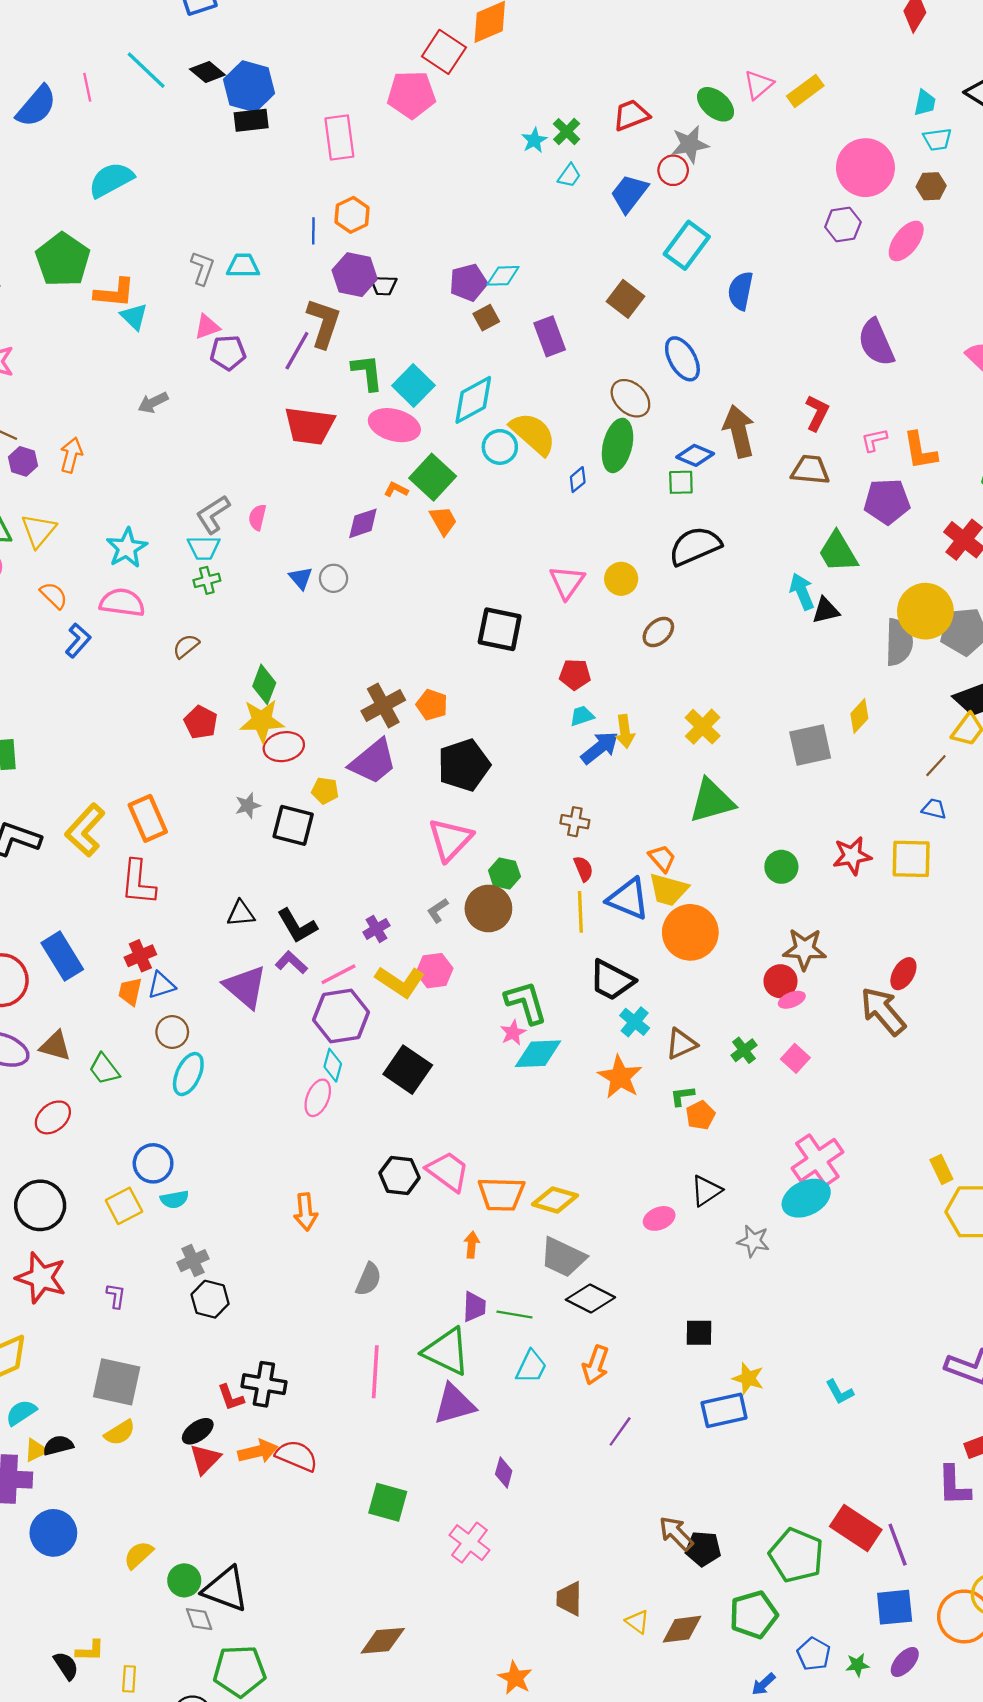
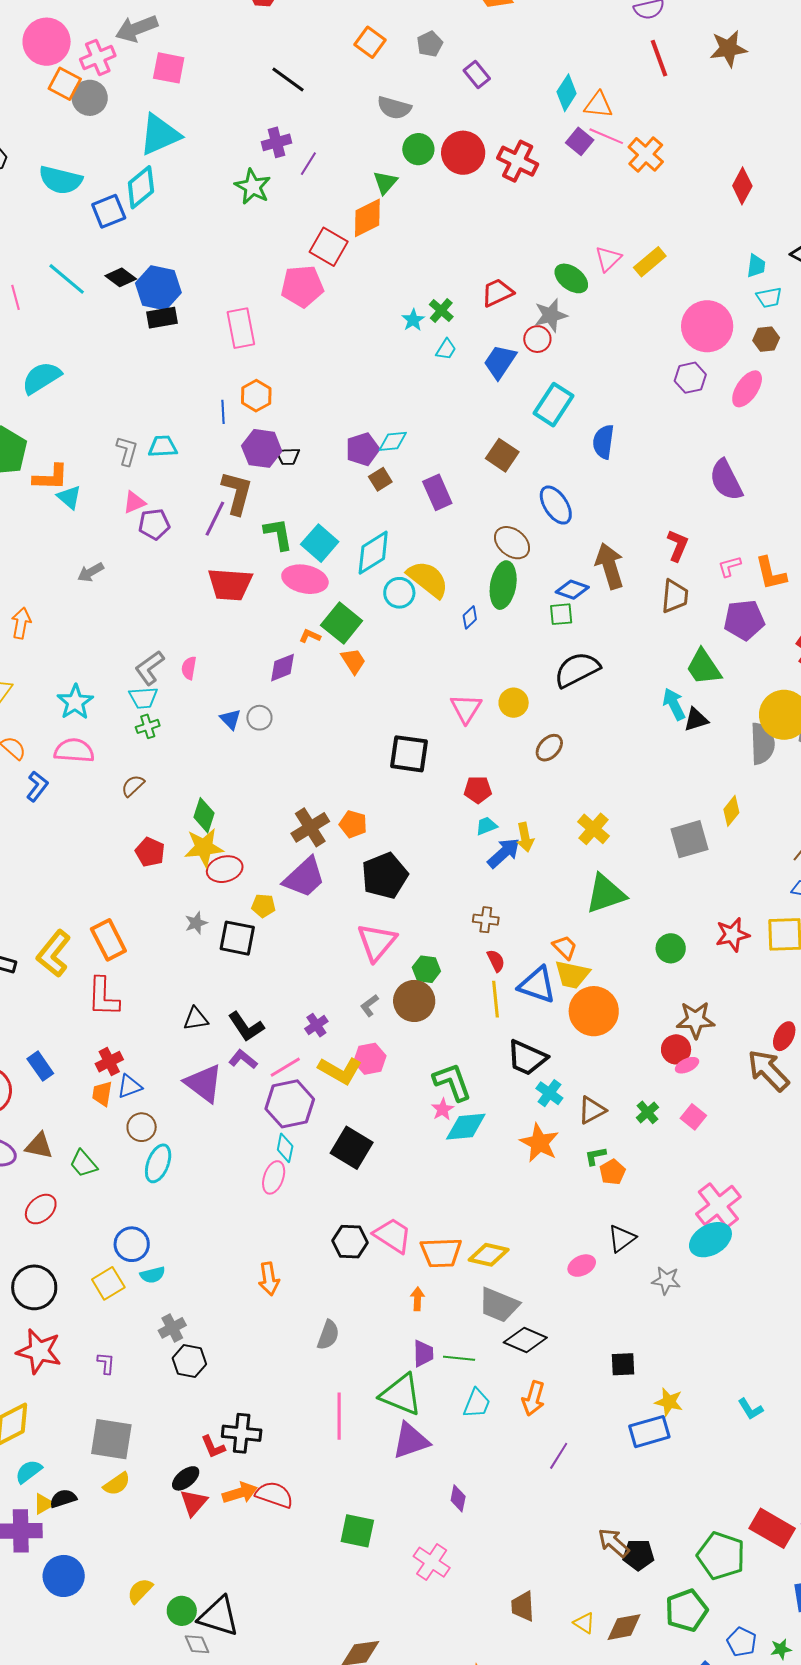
brown trapezoid: (810, 470) -> (675, 596), turned 93
blue rectangle: (62, 956) -> (40, 1066), size x0.7

